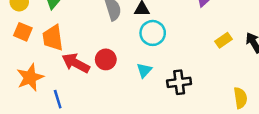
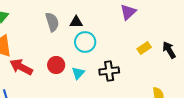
red circle: (106, 59) -> (56, 65), moved
black cross: (179, 82) -> (109, 71), moved

